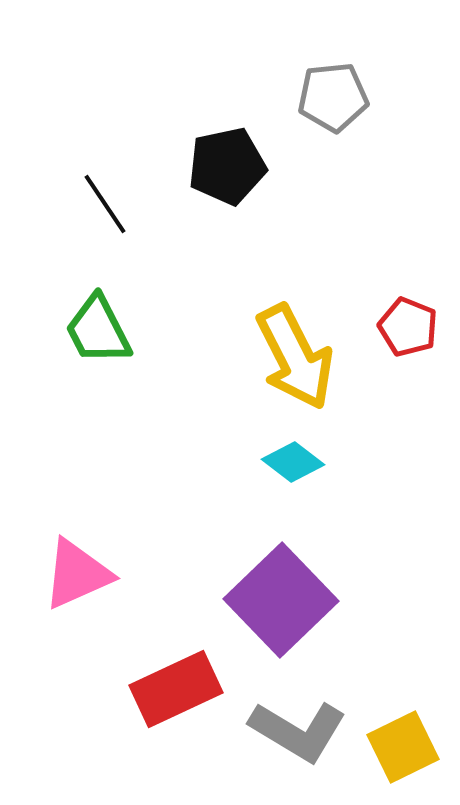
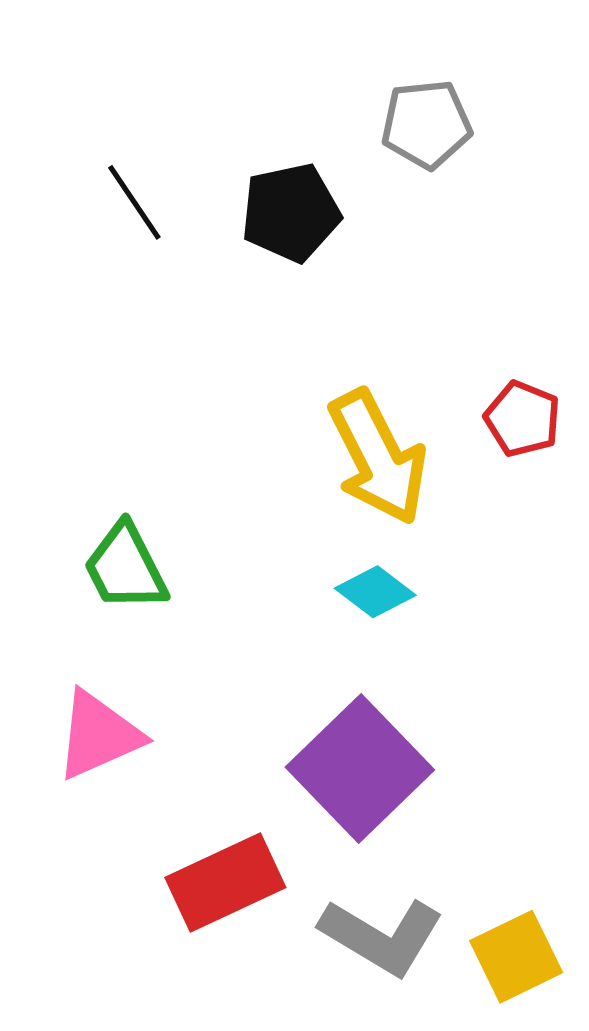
black line: (105, 204) -> (134, 202), moved
green trapezoid: (98, 330) -> (125, 567), moved

